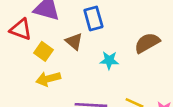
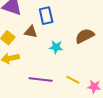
brown triangle: (74, 41) -> (31, 32), turned -32

